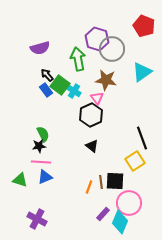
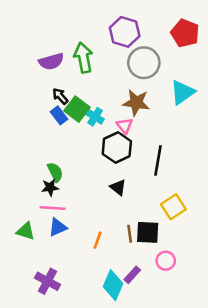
purple hexagon: (97, 39) -> (125, 32), moved
green arrow: (78, 59) -> (83, 58), moved
black line: (142, 138) -> (158, 160), moved, turned 30
orange line: (89, 187) -> (98, 240), moved
pink circle: (129, 203) -> (166, 261), size x0.6
cyan diamond: (120, 222) -> (113, 285), moved

